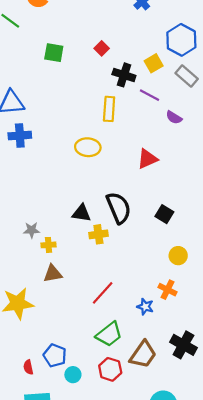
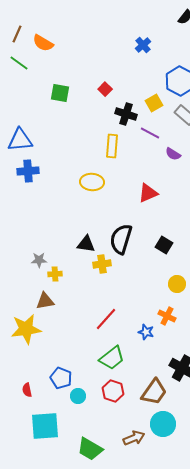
black semicircle: (119, 208) -> (121, 239), turned -140
brown triangle: (53, 274) -> (45, 301), moved
brown trapezoid: (143, 354) -> (154, 392), moved
red semicircle: (28, 367) -> (27, 390), moved

